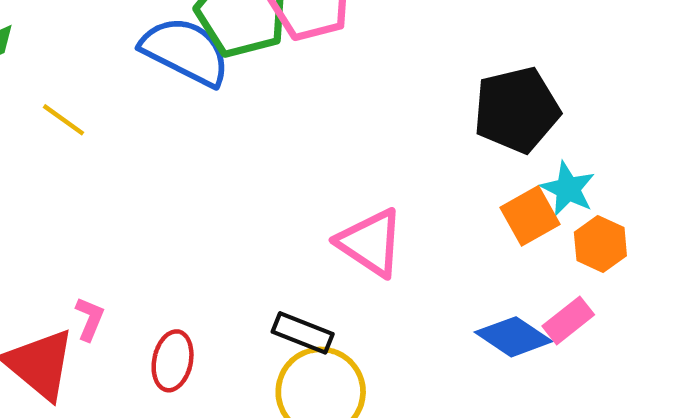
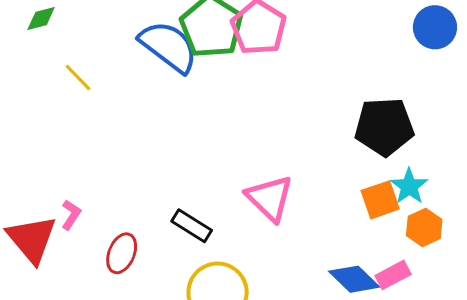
black rectangle: (303, 333) -> (192, 226), moved

